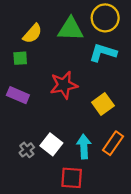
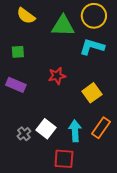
yellow semicircle: (32, 34) -> (26, 16), moved, turned 84
red star: (64, 85) -> (57, 76), size x0.7

